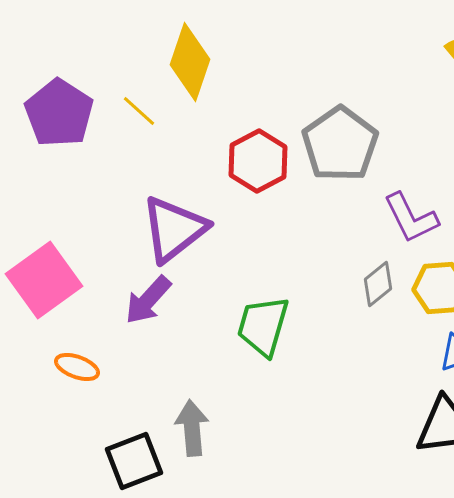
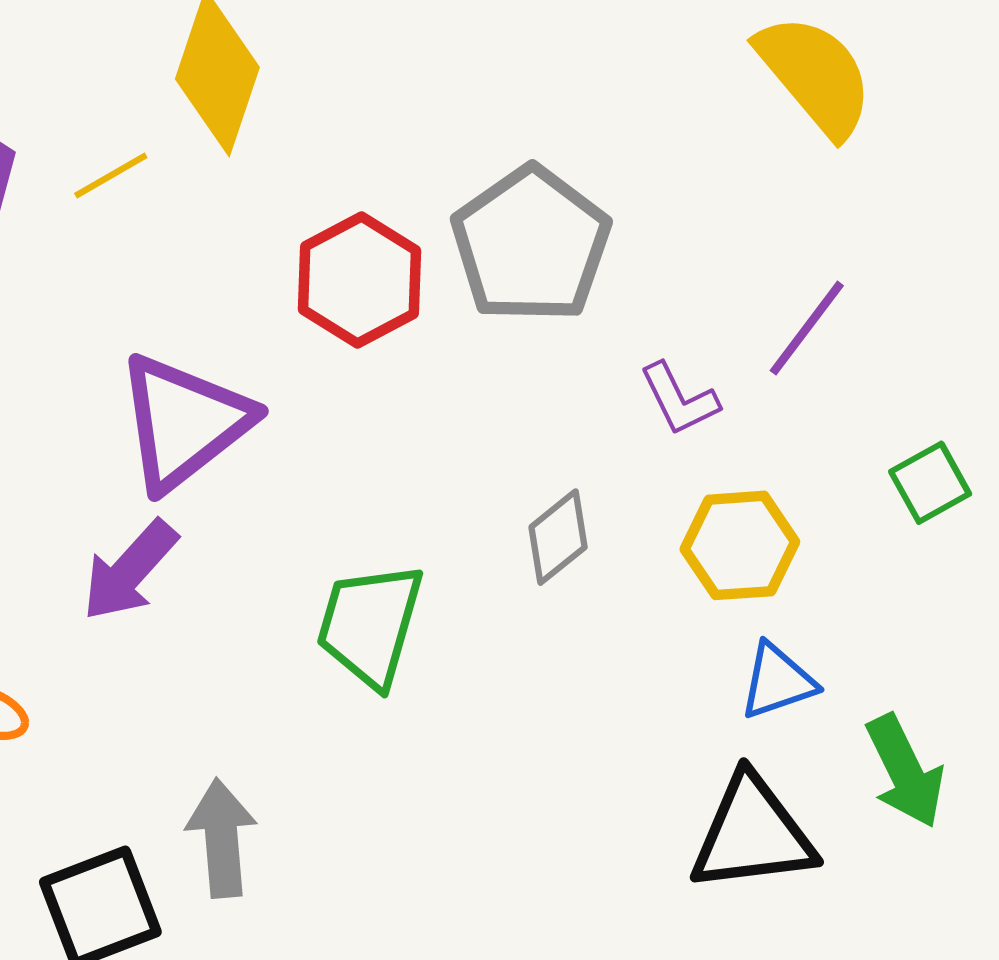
yellow line: (139, 111) -> (111, 176), turned -72
purple L-shape: (411, 218) -> (679, 399), size x0.7
gray diamond: (378, 284) -> (558, 537), moved

